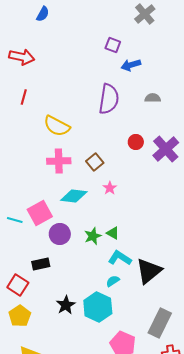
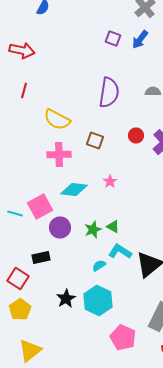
blue arrow: (131, 65) -> (140, 40), moved, turned -36
brown square: (95, 162) -> (95, 140), moved, turned -30
cyan semicircle: (113, 281) -> (99, 266), moved

